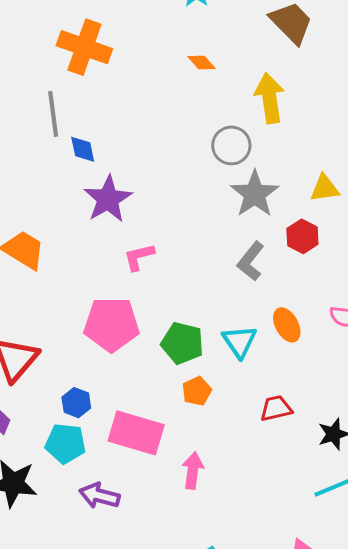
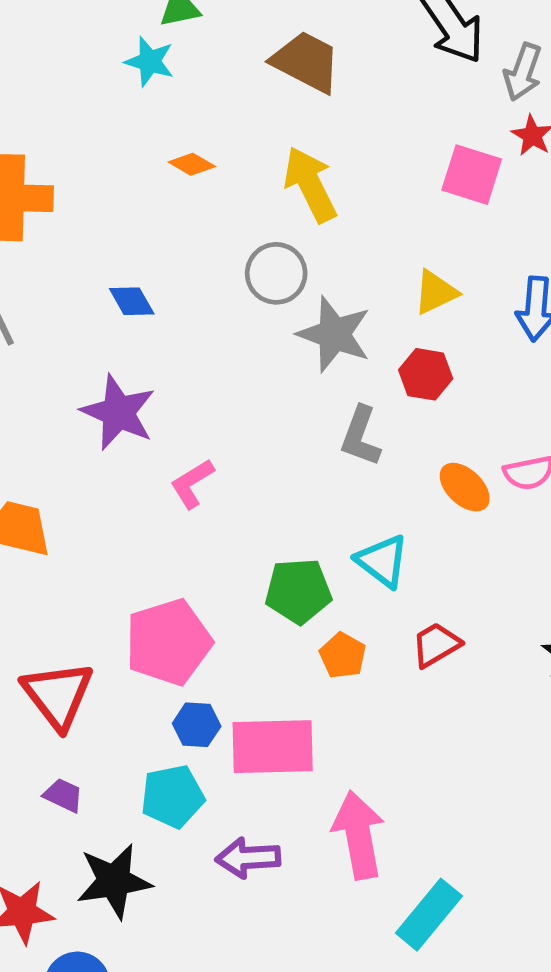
blue diamond: (83, 149) -> (132, 301), moved
pink pentagon: (112, 324) -> (168, 642), moved
orange ellipse: (287, 325) -> (465, 487), moved
blue hexagon: (76, 403) -> (197, 725), moved
red trapezoid: (276, 408) -> (436, 645), moved
pink arrow: (193, 471) -> (359, 835), moved, size x1.5

